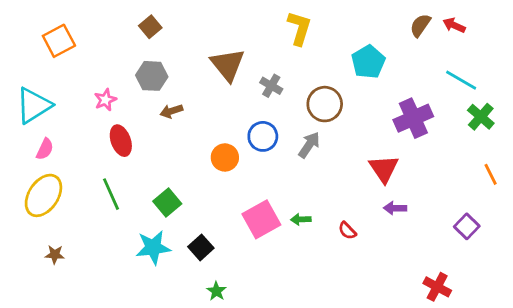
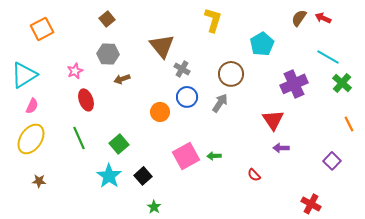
gray cross: (271, 86) -> (182, 69), moved
red semicircle: (347, 231) -> (254, 175), moved
cyan star: (153, 247) -> (109, 176), turned -30

